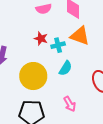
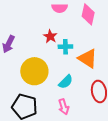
orange triangle: (80, 36) -> (88, 58), moved
cyan semicircle: (65, 68) -> (66, 82), moved

